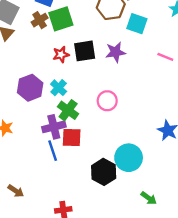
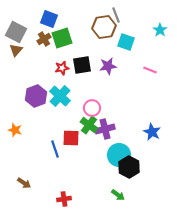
cyan cross: (59, 88) -> (60, 96), size x1.5
pink circle: (107, 101) -> (92, 108), moved
green cross: (68, 110) -> (89, 125), moved
purple cross: (54, 127) -> (105, 129), moved
black hexagon: (104, 172) -> (129, 167), moved
green arrow: (149, 198) -> (118, 195), moved

